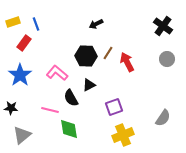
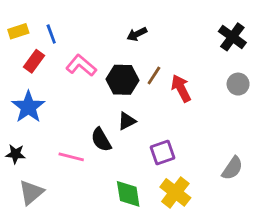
pink L-shape: (57, 73) -> (81, 65), moved
green diamond: (69, 129) -> (128, 194), moved
yellow cross: (123, 135) -> (175, 192), turned -30

